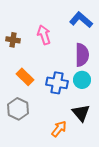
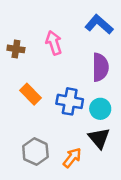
cyan circle: (82, 80) -> (100, 109), moved
gray hexagon: (18, 109) -> (35, 152), moved

